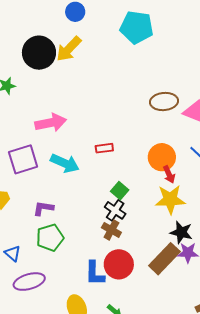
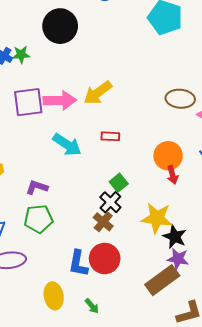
yellow arrow: (69, 49) -> (98, 93), moved
purple square: (23, 159) -> (28, 102), moved
yellow star: (170, 199) -> (157, 218), moved
brown rectangle: (164, 259) -> (162, 280), moved

